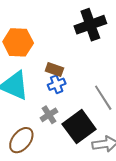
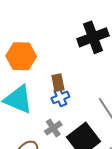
brown rectangle: (54, 69) -> (58, 83), turned 60

